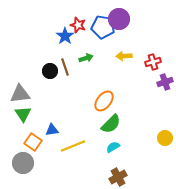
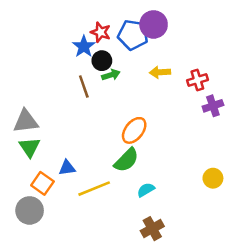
black circle: (50, 71) -> (102, 61), moved
green semicircle: (111, 124) -> (126, 160), moved

